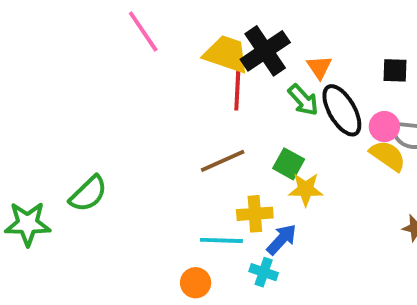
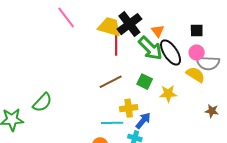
green arrow: (303, 100) -> (150, 48), size x1.5
pink circle: (384, 127) -> (197, 52), moved
yellow star: (306, 189) -> (168, 94), moved

